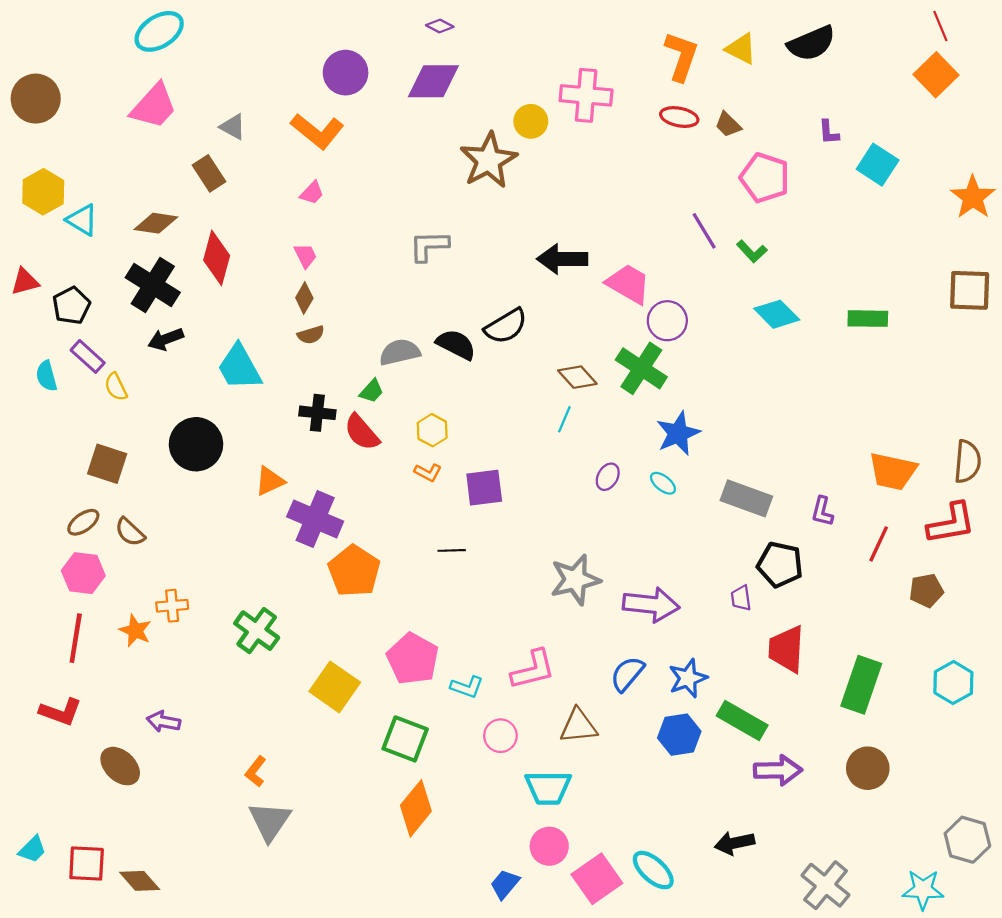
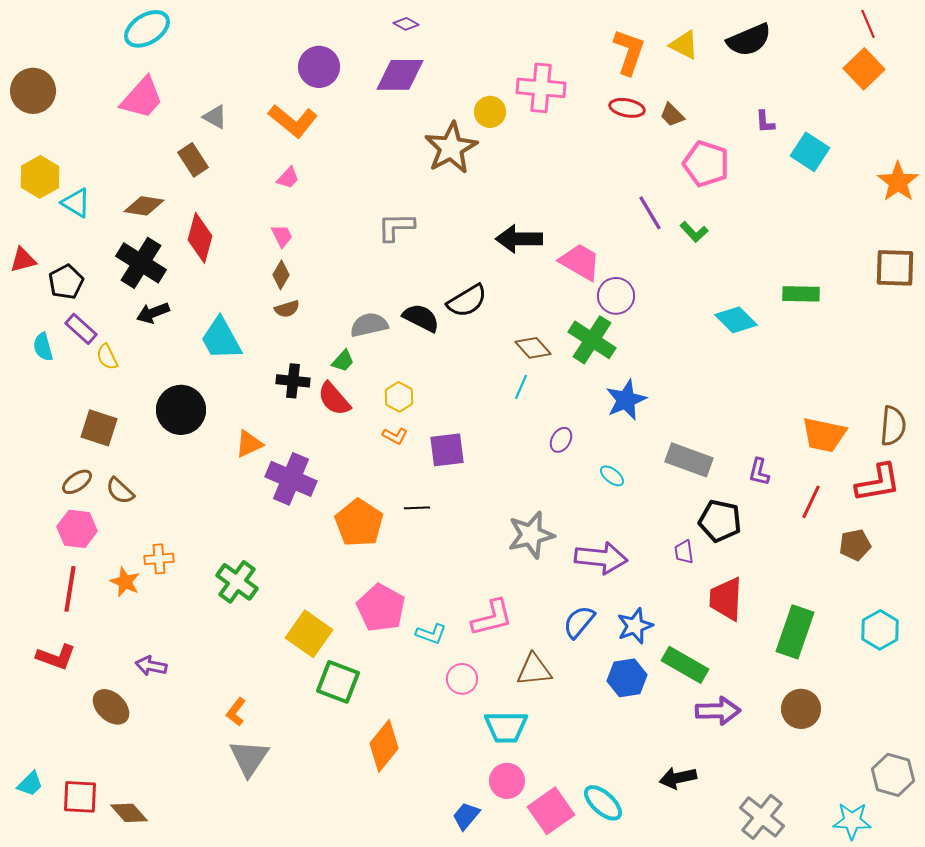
cyan diamond: (777, 314) -> (736, 320), moved
cyan ellipse: (663, 483) -> (612, 476), moved
orange pentagon: (354, 571) -> (359, 523), moved
green square: (405, 739) -> (338, 682), moved

